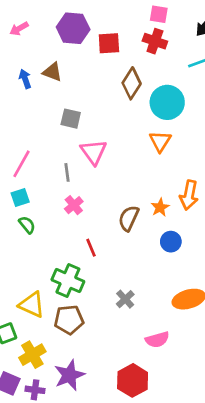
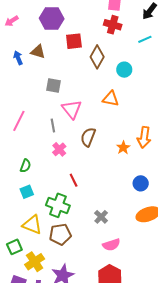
red square: (109, 43) -> (74, 41), moved
cyan circle: (167, 102) -> (124, 70), size x0.6
orange triangle: (160, 141) -> (111, 99), moved, turned -48
cyan square: (20, 197) -> (27, 192), moved
brown semicircle: (129, 218) -> (88, 137), moved
green semicircle: (27, 225) -> (25, 166), turned 64
blue circle: (171, 242) -> (141, 183), moved
pink semicircle: (157, 340) -> (111, 245), moved

